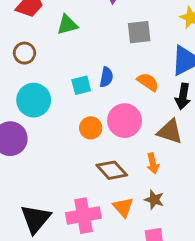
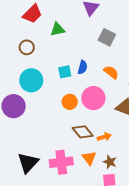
gray square: (139, 32) -> (107, 37), turned 30
orange arrow: (153, 163) -> (104, 137), moved, turned -96
brown star: (154, 200) -> (110, 162), moved

